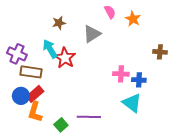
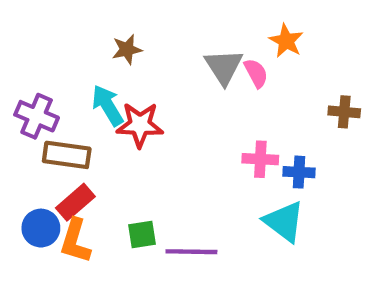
pink semicircle: (110, 12) -> (256, 73), moved
gray triangle: (92, 34) -> (224, 67), moved, turned -30
red star: (65, 58) -> (140, 125), turned -30
blue circle: (21, 96) -> (41, 228), moved
green square: (61, 125) -> (142, 234), moved, turned 32

